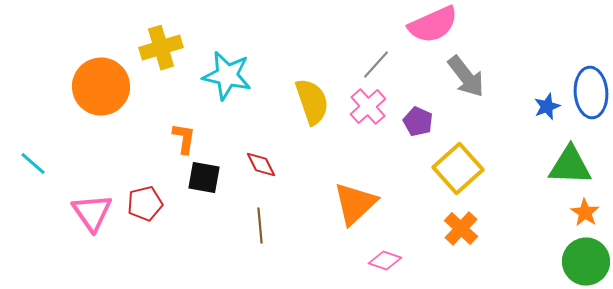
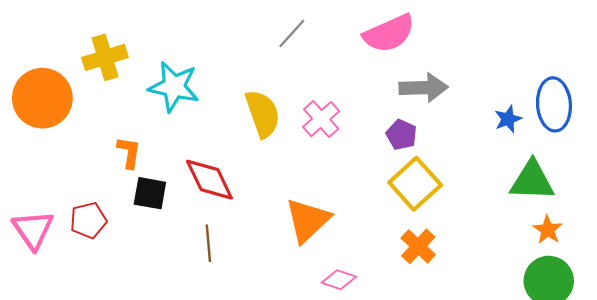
gray line: (376, 65) -> (292, 33), moved
gray arrow: (466, 77) -> (423, 88), turned -54
purple pentagon: (418, 122) -> (402, 135), moved
red diamond: (261, 165) -> (209, 180), size x1.6

